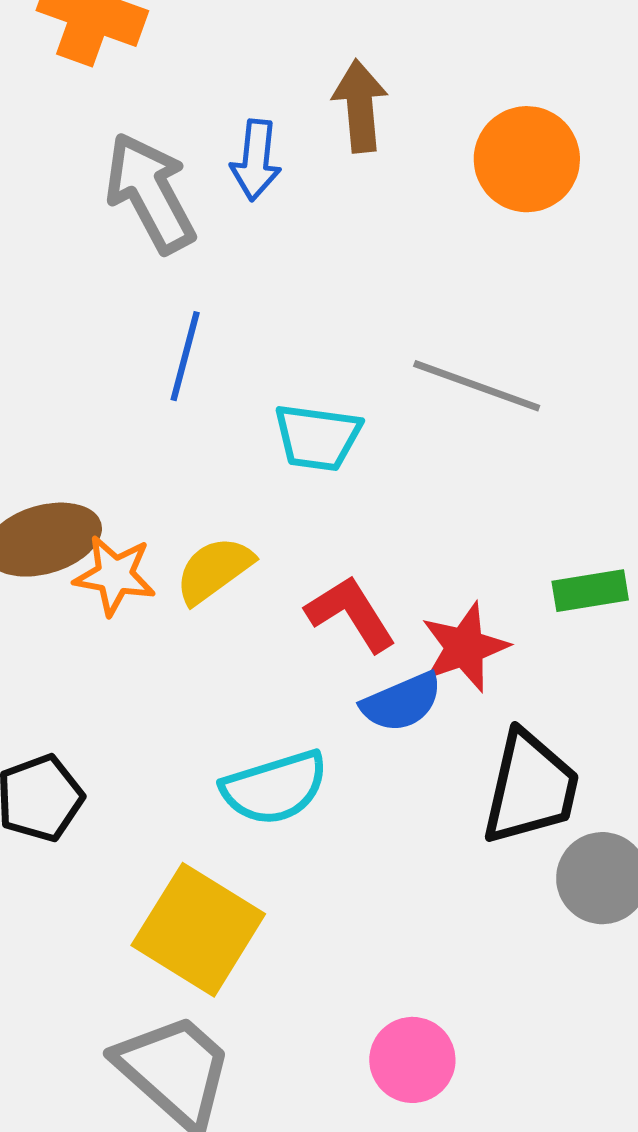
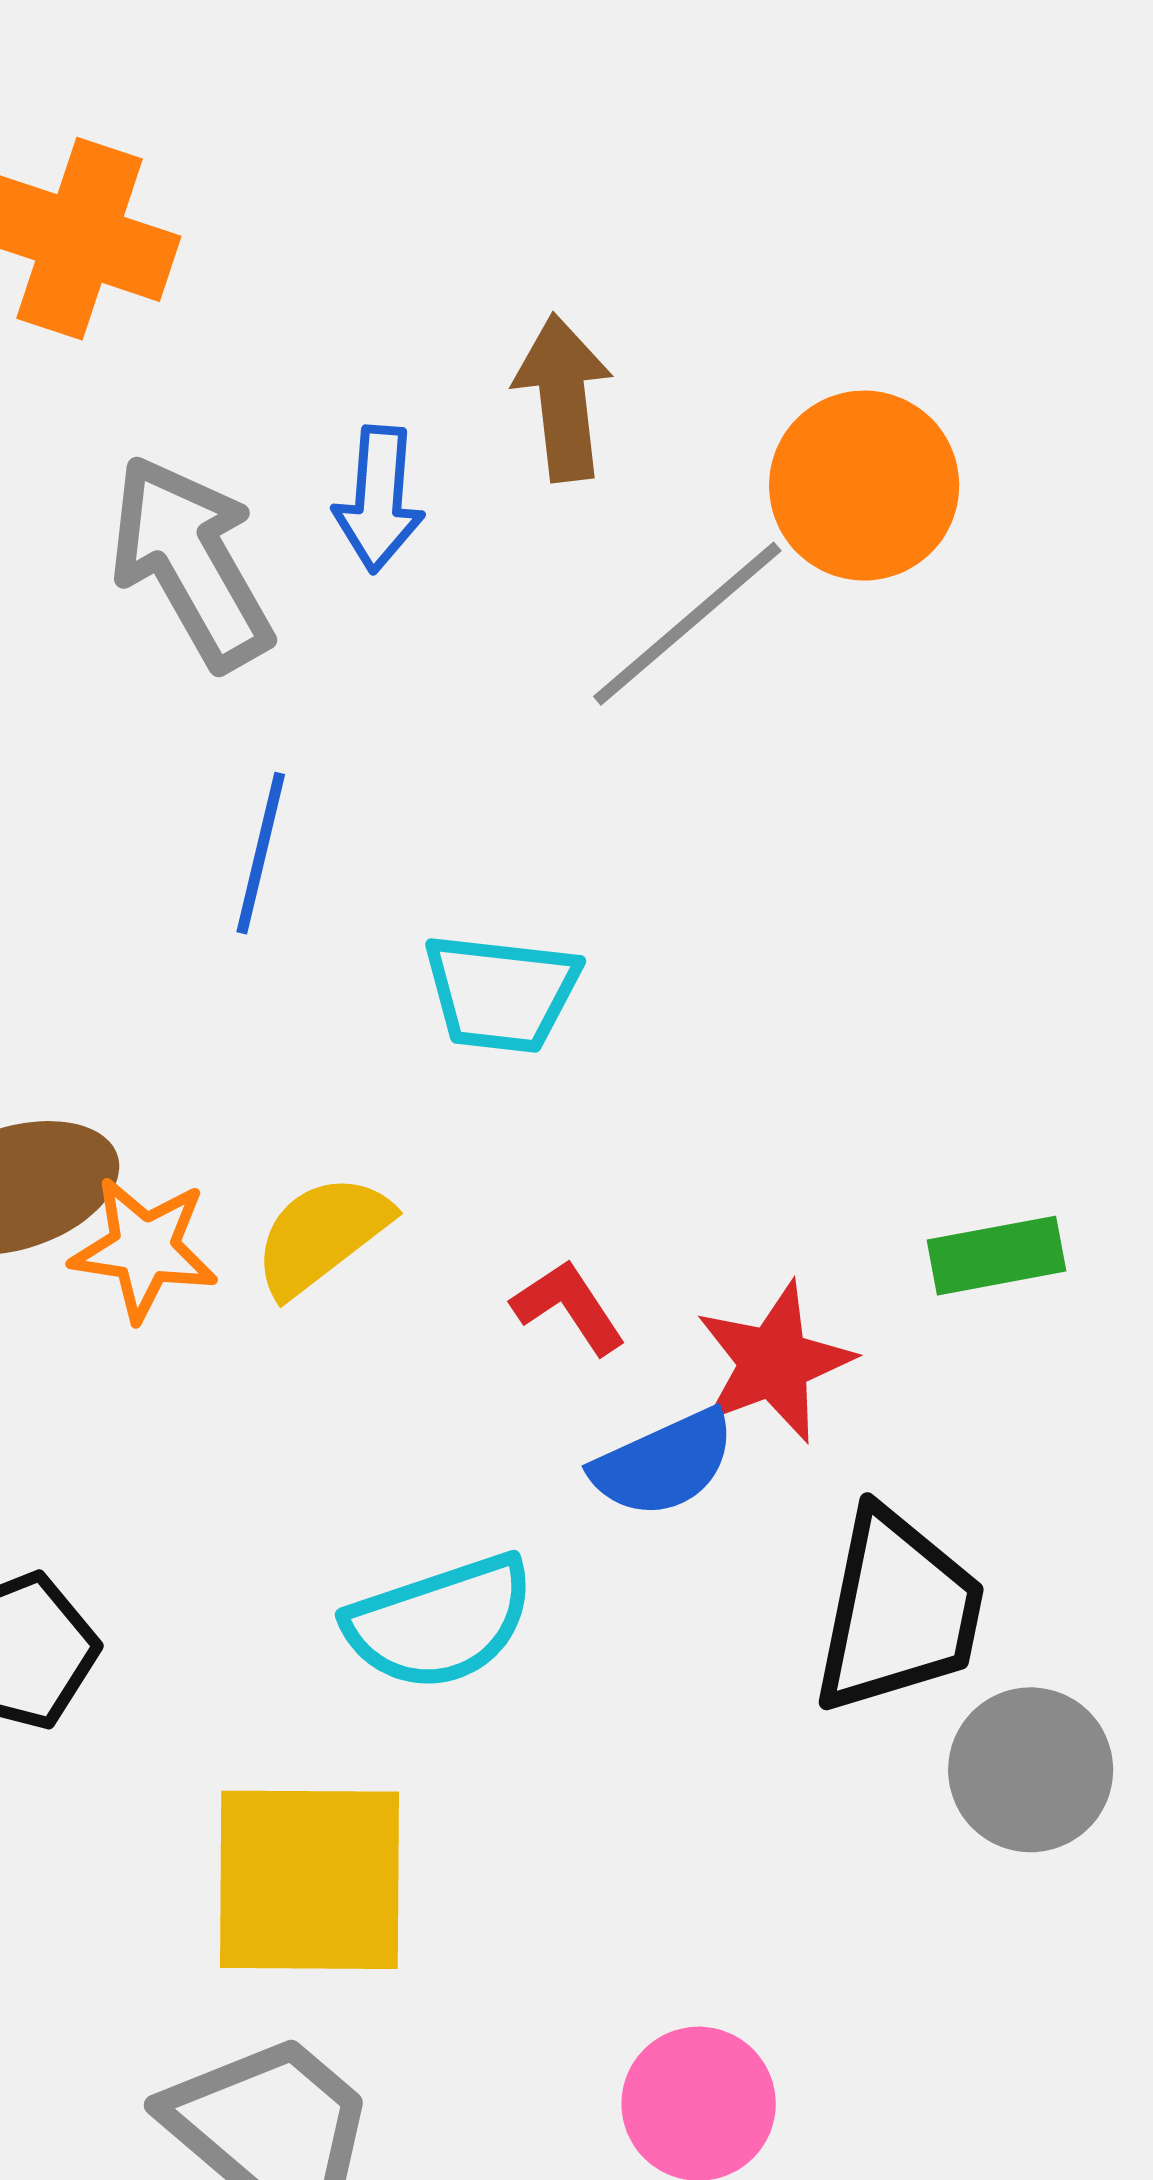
gray line: (477, 386) -> (687, 624), moved, turned -59
red L-shape: (351, 614) -> (569, 1307), size x0.7
yellow square: (198, 930) -> (309, 1880), turned -30

